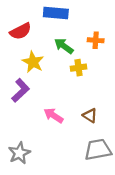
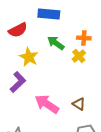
yellow cross: (79, 68) -> (79, 56), moved, turned -32
pink arrow: (54, 115) -> (47, 104), size x1.4

